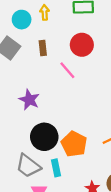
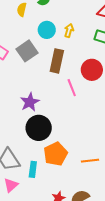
brown rectangle: (43, 48) -> (57, 61), size x1.6
black circle: (44, 137) -> (39, 128), moved

